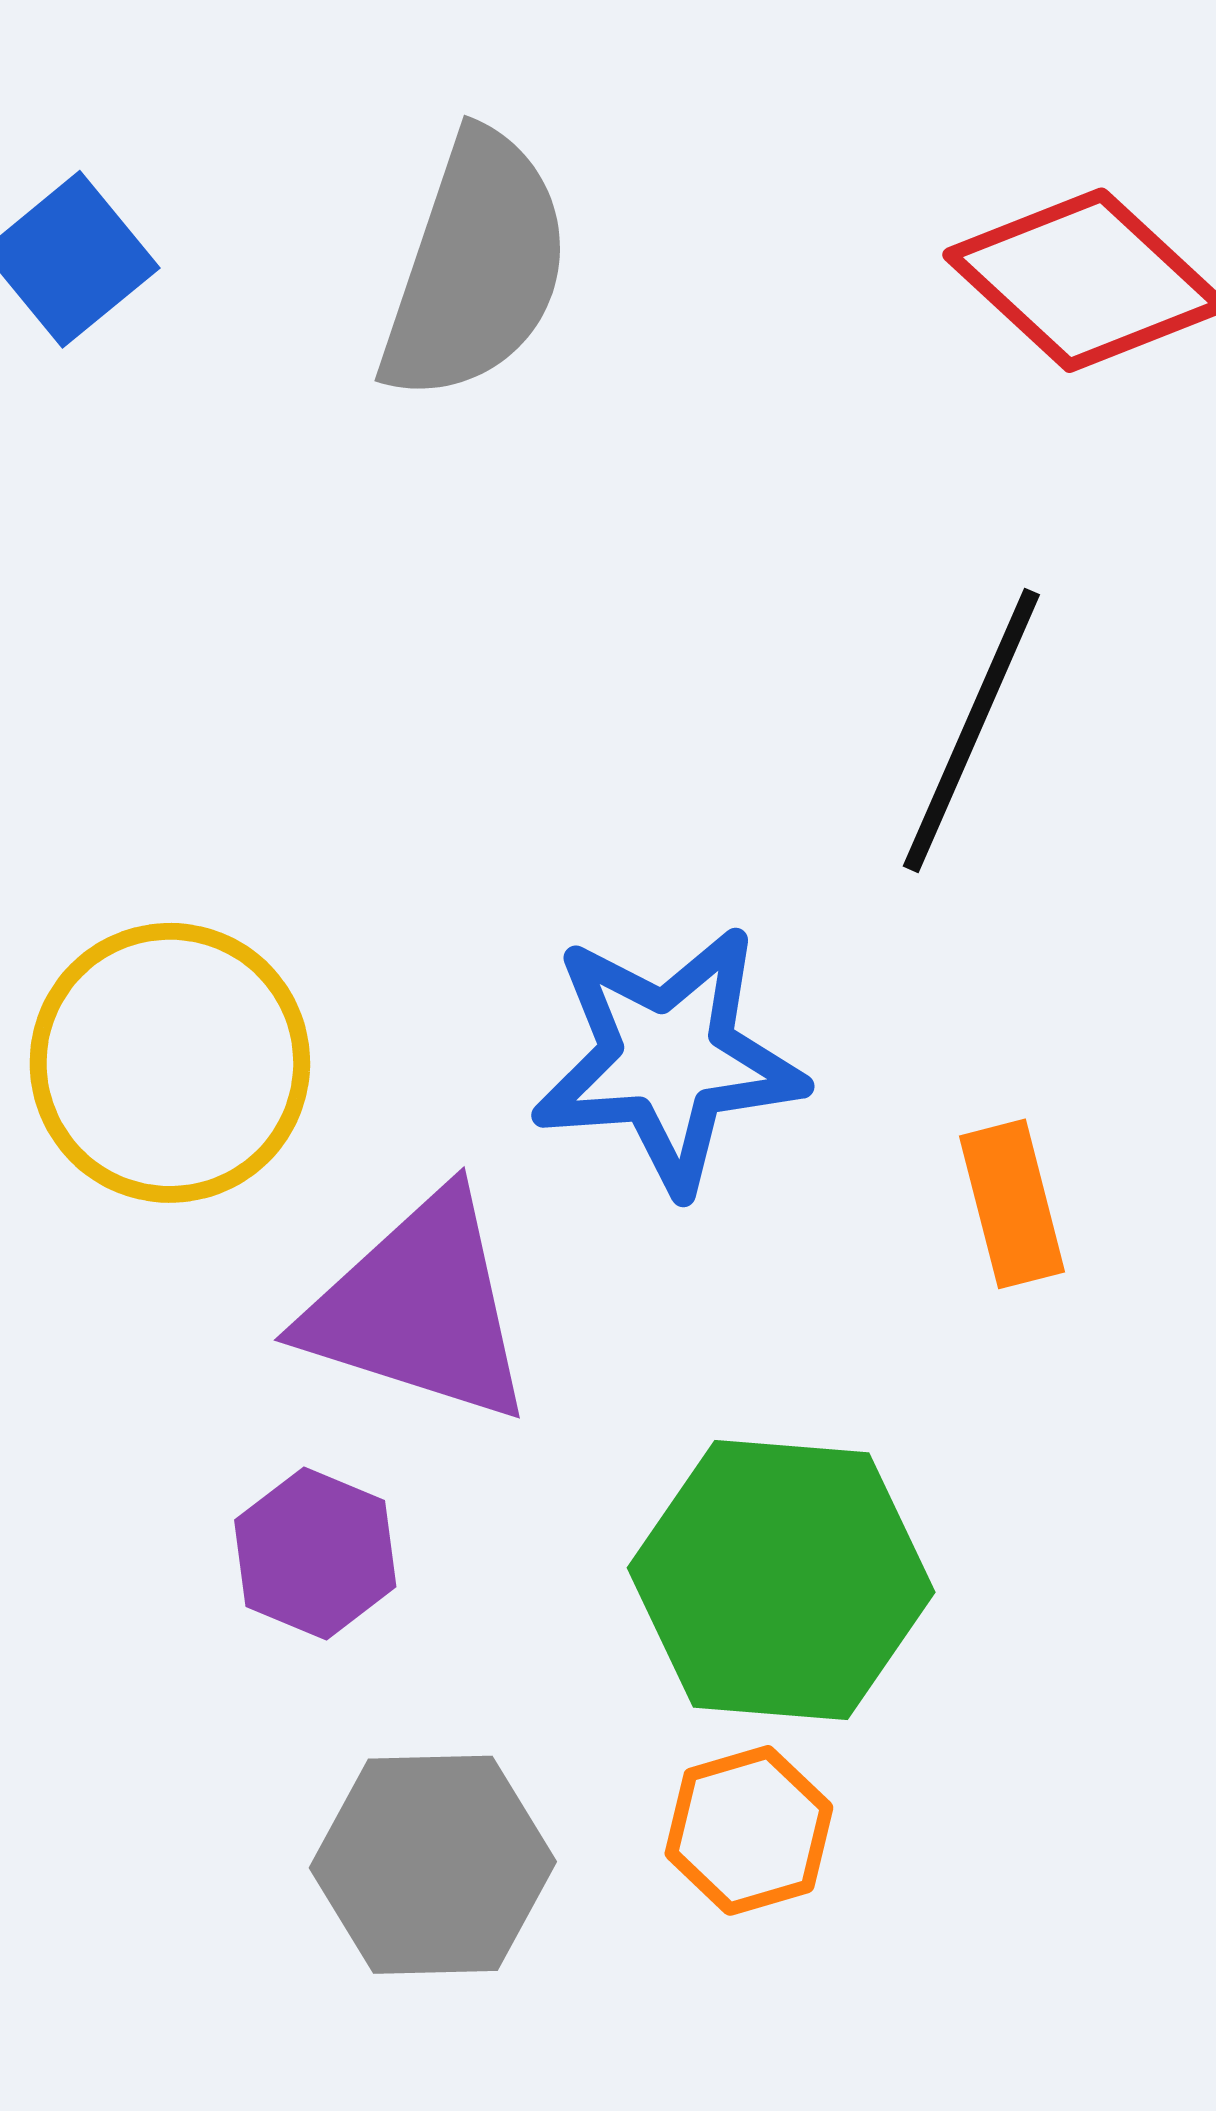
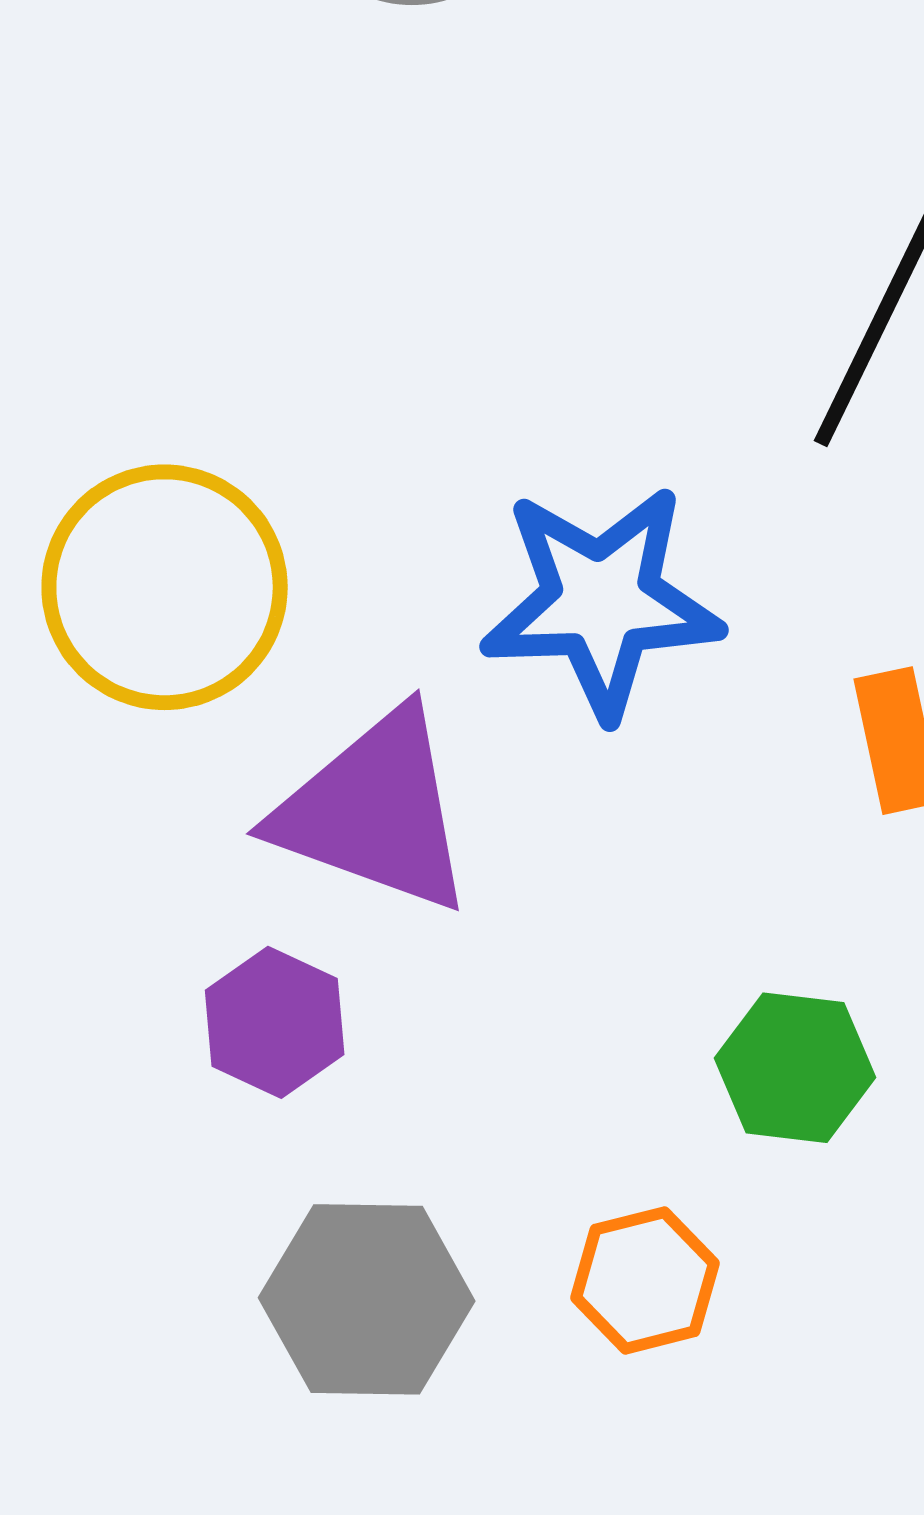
green hexagon: (781, 1580) -> (795, 1068), moved, size x0.6

